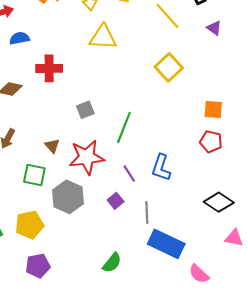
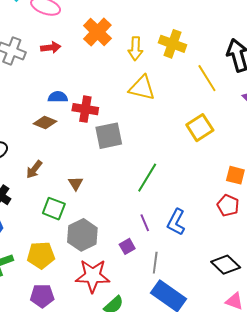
blue semicircle: (19, 38) -> (58, 97), moved
gray square: (85, 110) -> (109, 136), moved, size x1.6
red star: (87, 157) -> (93, 276), moved

